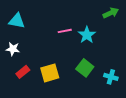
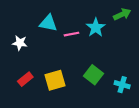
cyan triangle: (17, 21) -> (48, 23), moved
cyan star: (87, 35) -> (96, 27), moved
white star: (13, 49) -> (20, 43), moved

